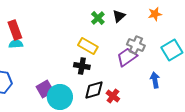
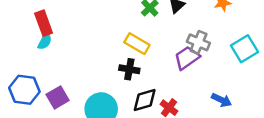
cyan semicircle: (16, 44) -> (45, 41), turned 120
blue arrow: (155, 80) -> (221, 100), moved, turned 126
purple square: (45, 89) -> (58, 97), moved

